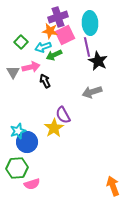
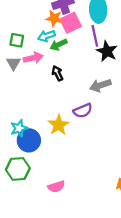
green square: (21, 42) -> (17, 40), moved, turned -32
black arrow: (45, 81) -> (57, 73), moved
purple semicircle: (63, 115) -> (83, 111), moved, turned -84
pink semicircle: (32, 184) -> (56, 187), moved

